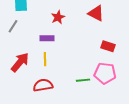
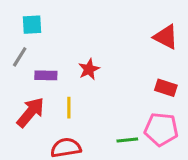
red triangle: (96, 13) -> (166, 37), moved
red star: (58, 17) -> (89, 69), moved
purple rectangle: (47, 38) -> (46, 75), moved

